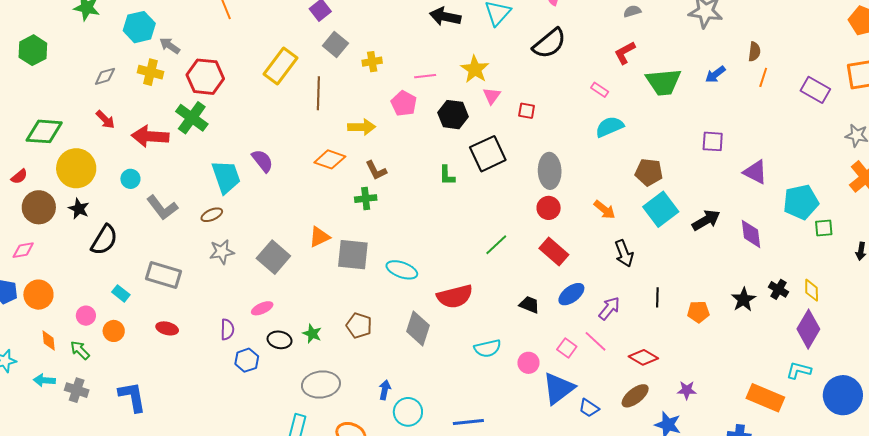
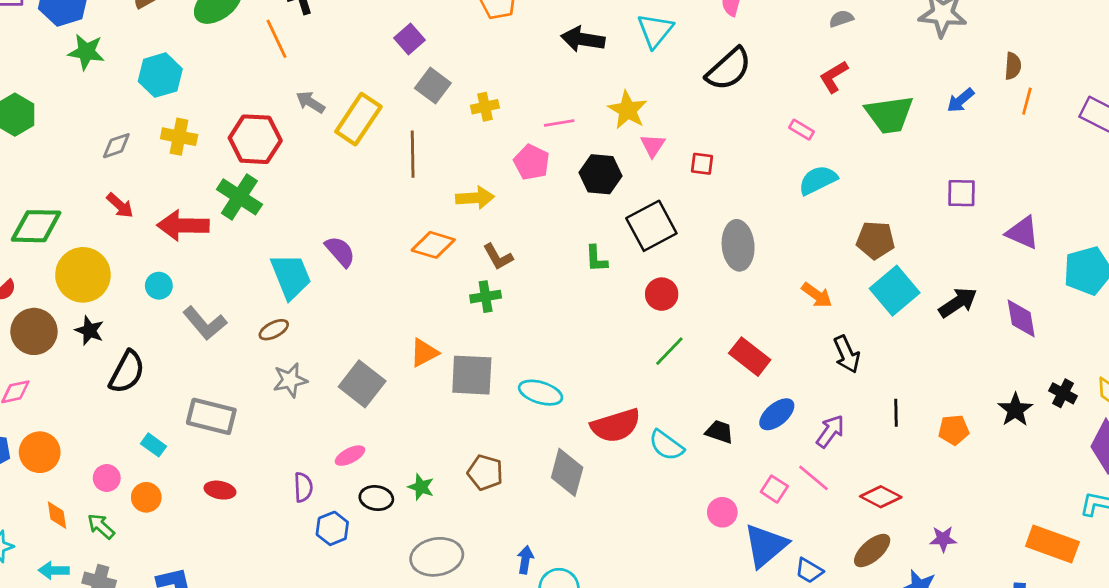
gray arrow: (170, 46) -> (310, 102), moved
red circle: (549, 208) -> (662, 294), moved
cyan semicircle: (488, 348) -> (666, 445), moved, turned 52

